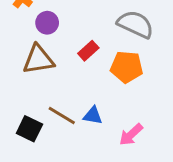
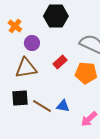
black square: (29, 129) -> (20, 98), moved, turned -30

